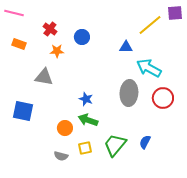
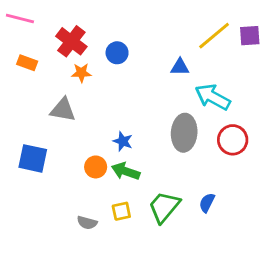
purple square: (175, 13) -> (250, 36), moved
red cross: (50, 29) -> (71, 41), size x1.5
orange circle: (65, 128) -> (96, 167), moved

